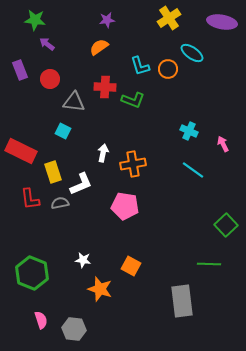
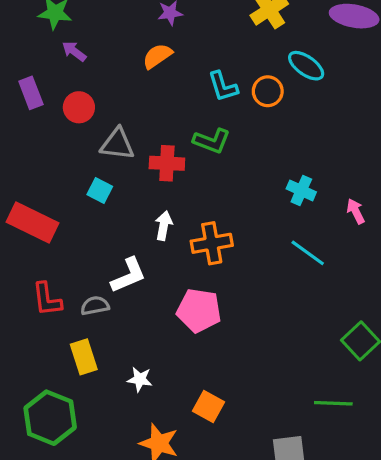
red cross: (105, 87) -> (167, 163), moved
yellow rectangle: (53, 172) -> (84, 357), moved
white star: (83, 260) -> (140, 379), moved

